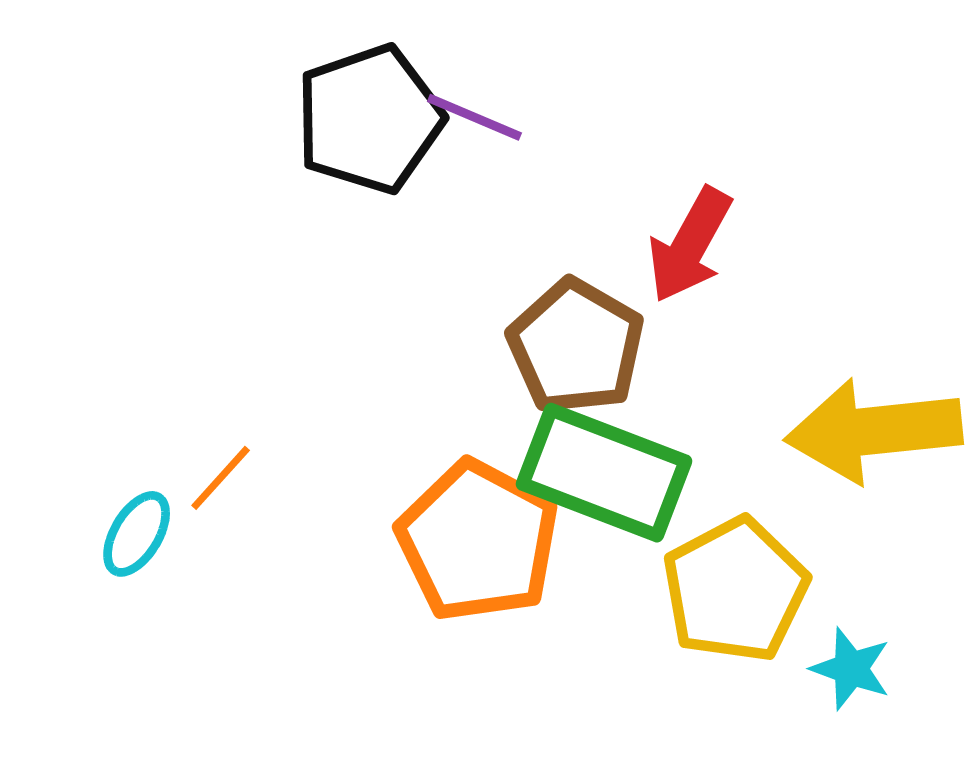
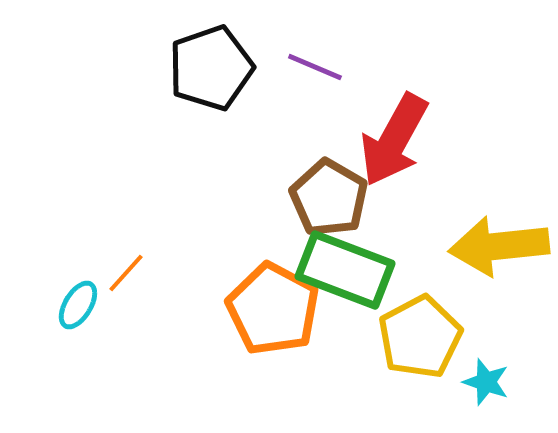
purple line: (474, 117) -> (315, 67), moved
red arrow: (690, 245) -> (394, 140), size x1.4

